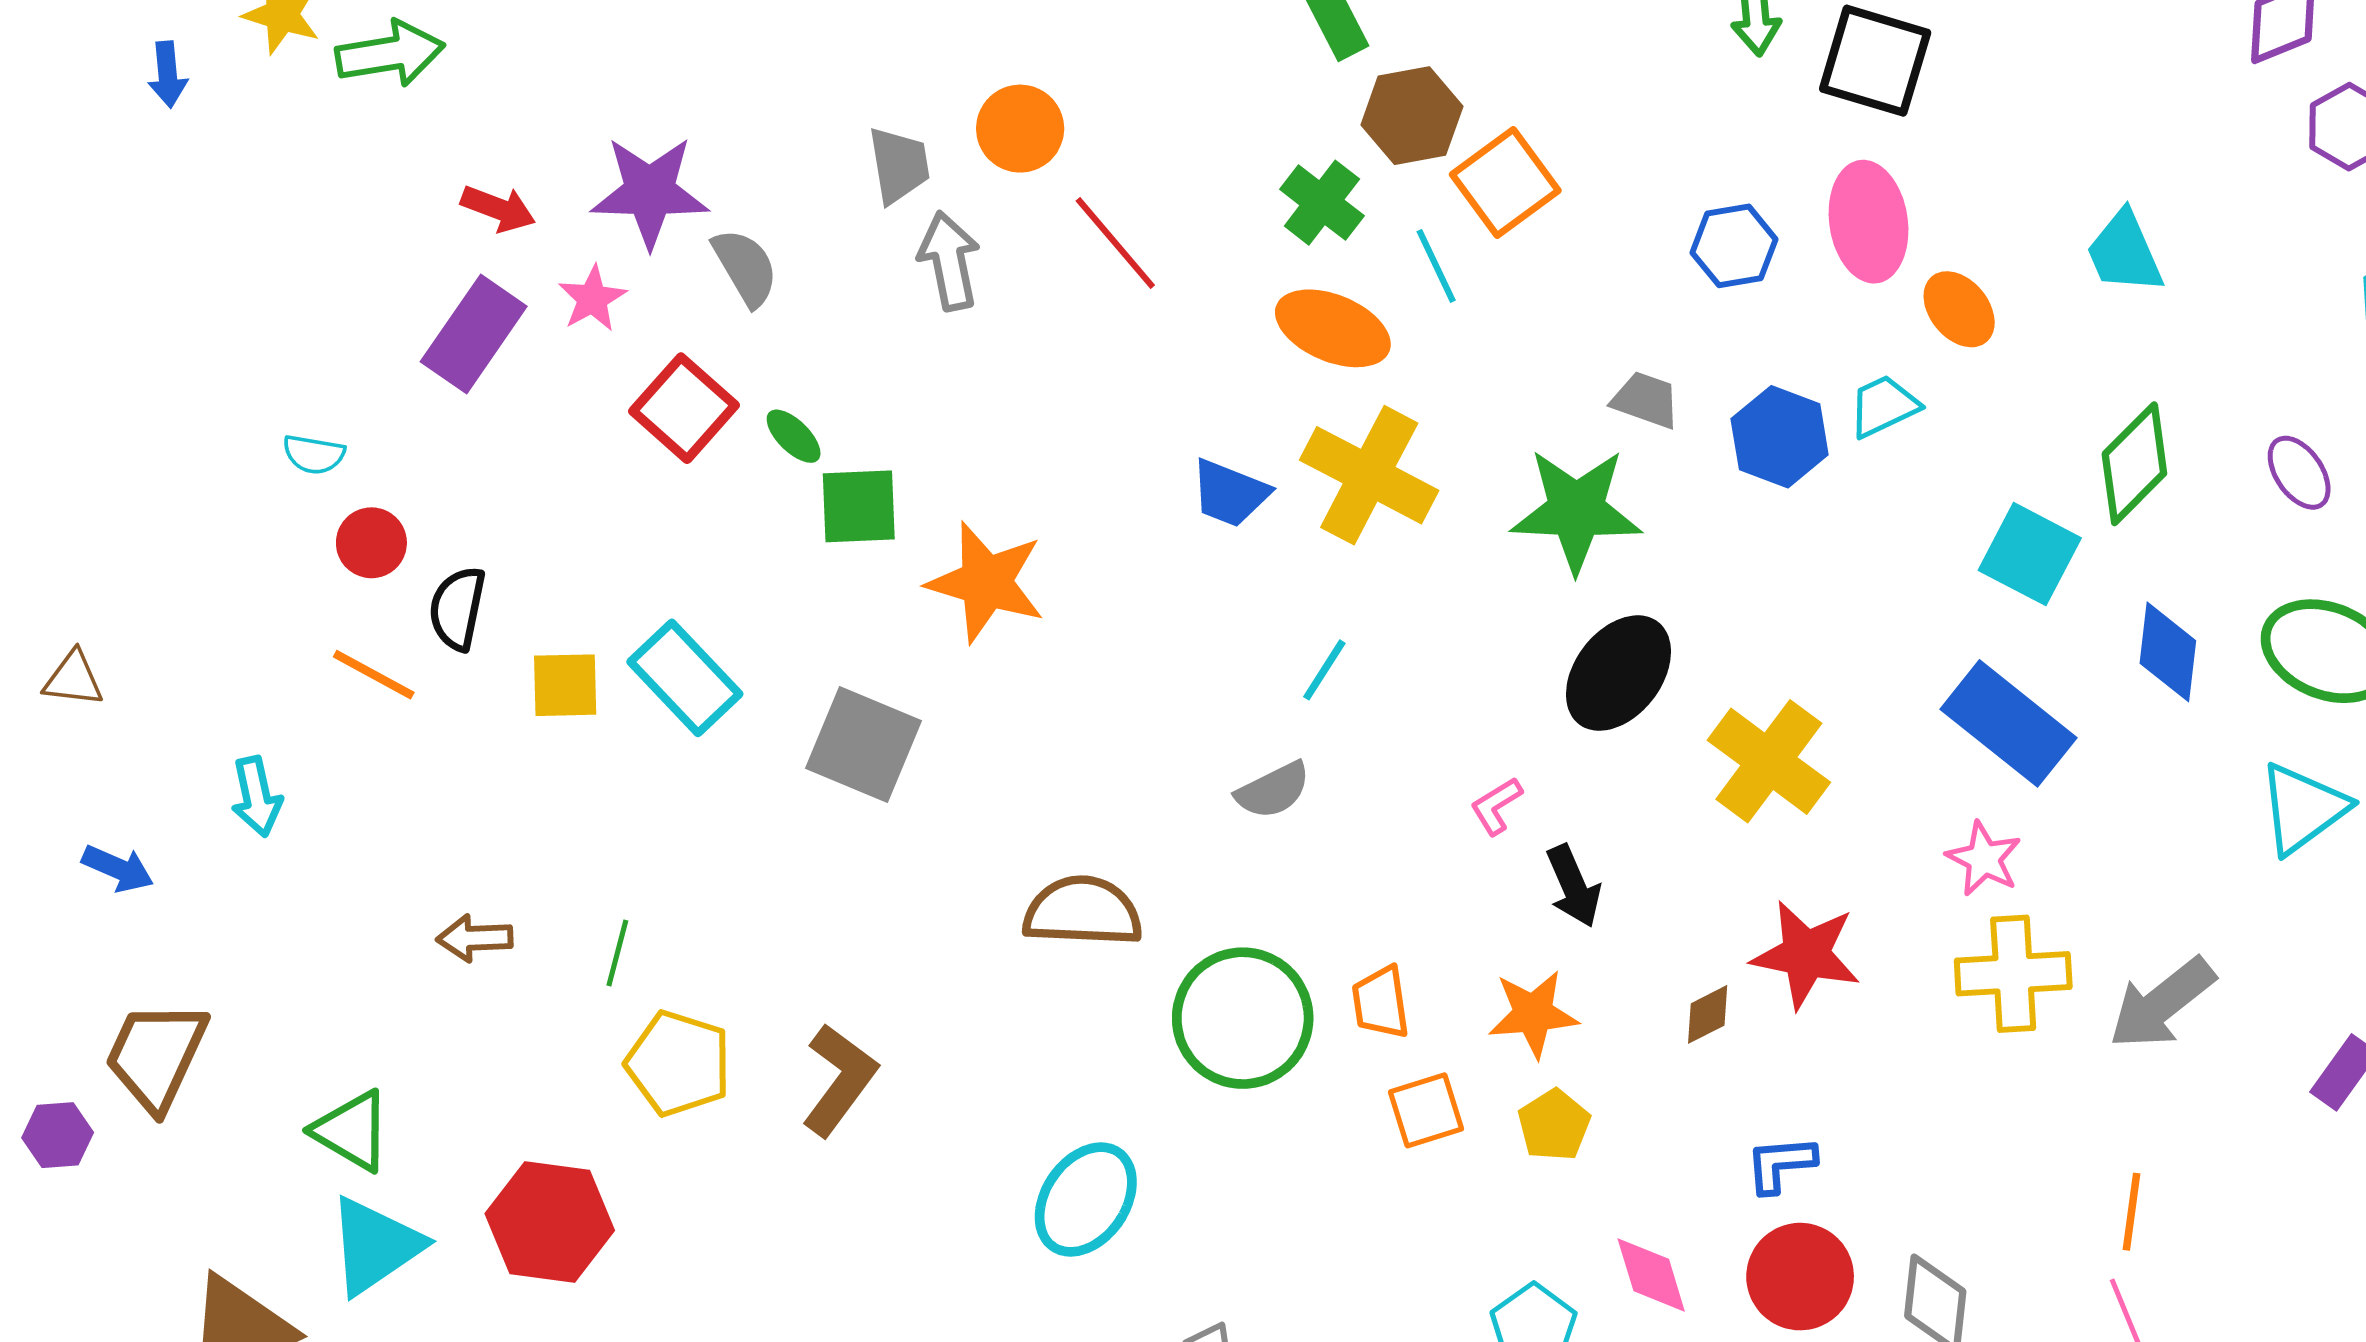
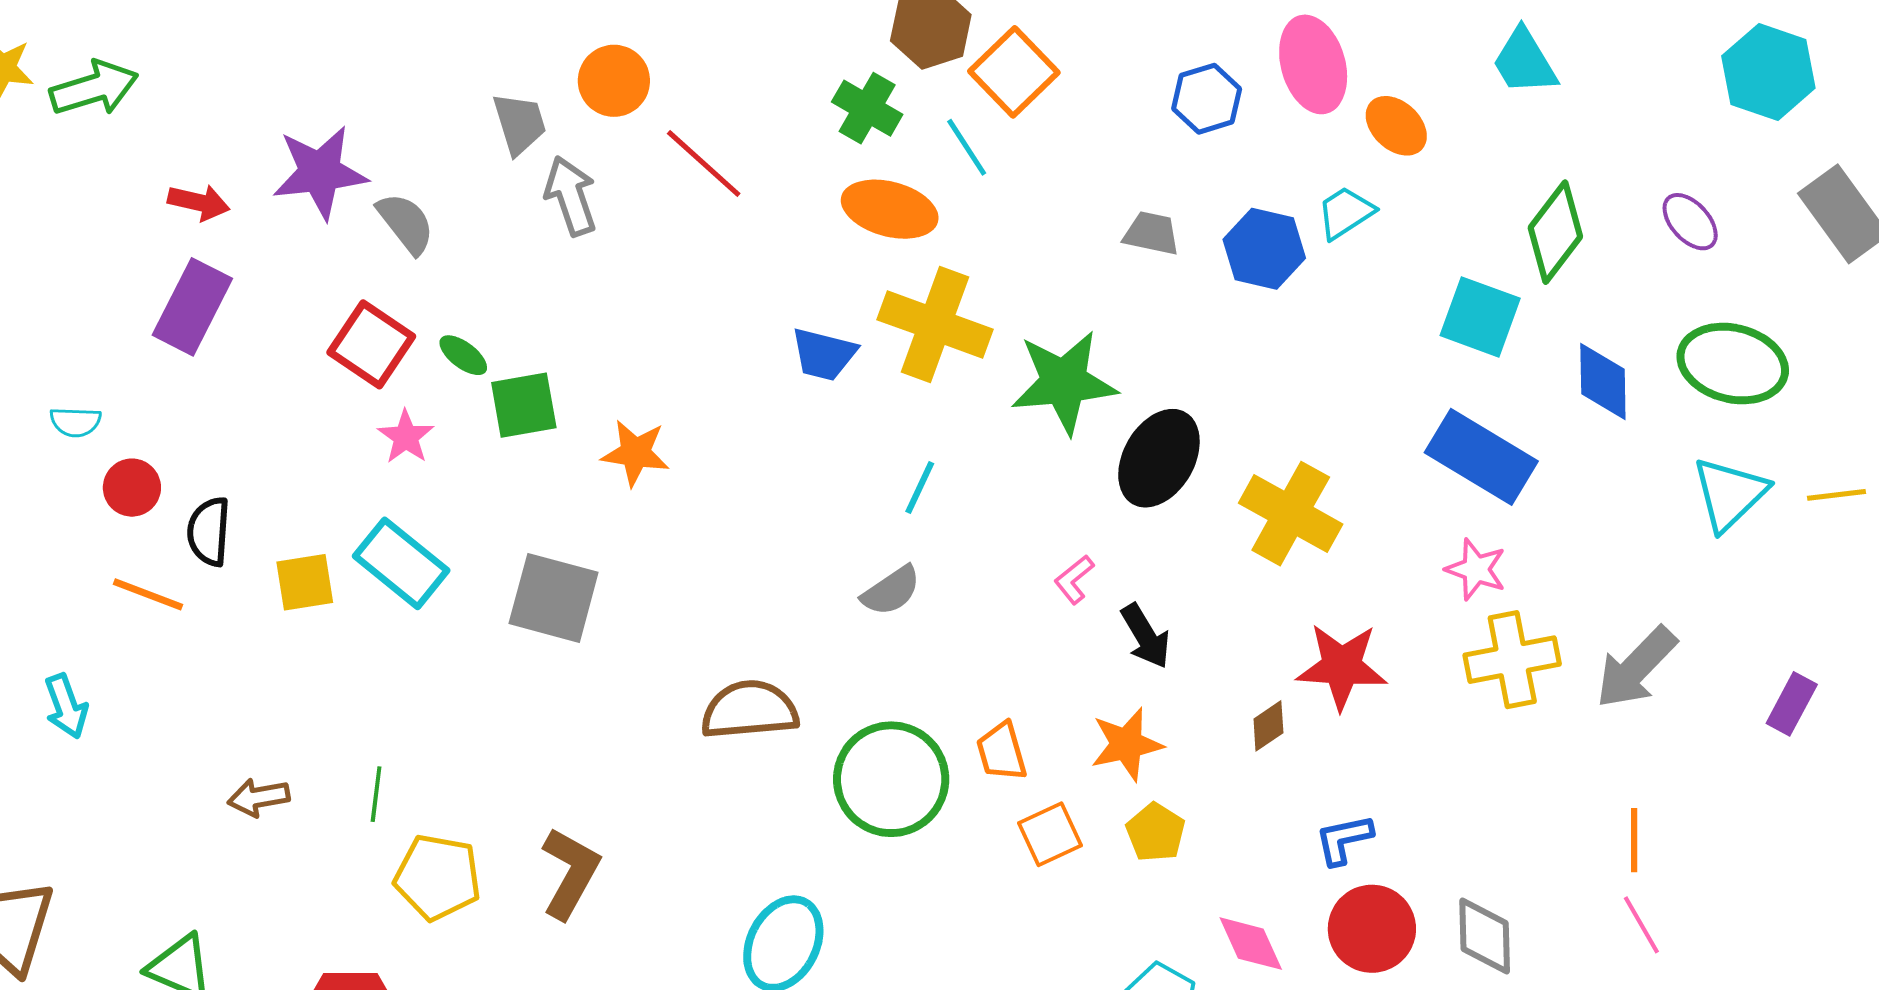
pink star: (592, 299) -> (406, 437), moved
green star: (1576, 510) -> (1064, 382), moved
orange star: (986, 582) -> (635, 453), size x0.7

